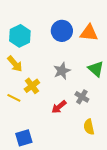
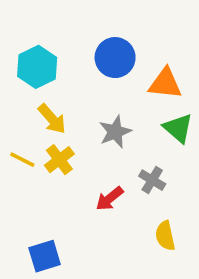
orange triangle: (89, 33) -> (165, 84), moved
yellow arrow: (15, 64) -> (52, 119), moved
yellow line: (14, 98) -> (22, 160), moved

